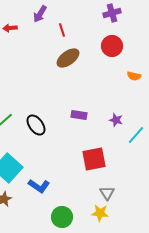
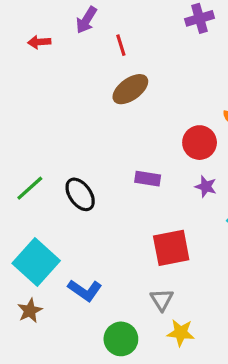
red circle: (112, 46) -> (200, 143), moved
gray triangle: (107, 193) -> (162, 300), moved

